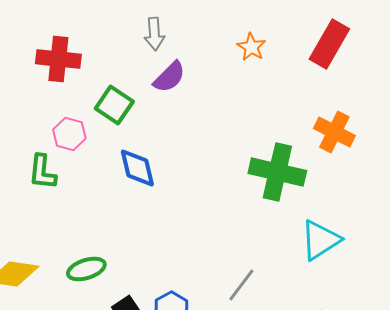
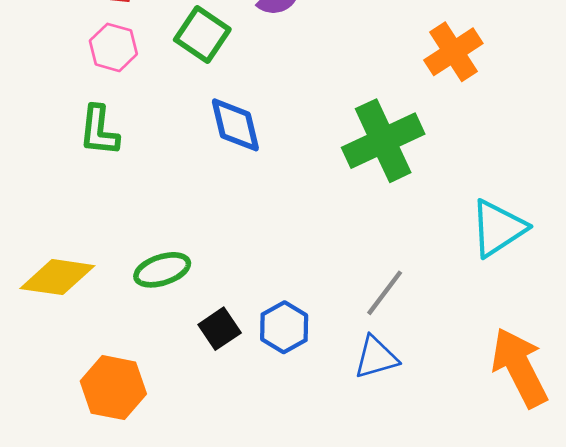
orange cross: (334, 132) -> (453, 52), moved, turned 30
pink hexagon: (69, 134) -> (113, 47), moved
green cross: (277, 172) -> (383, 141), moved, turned -38

